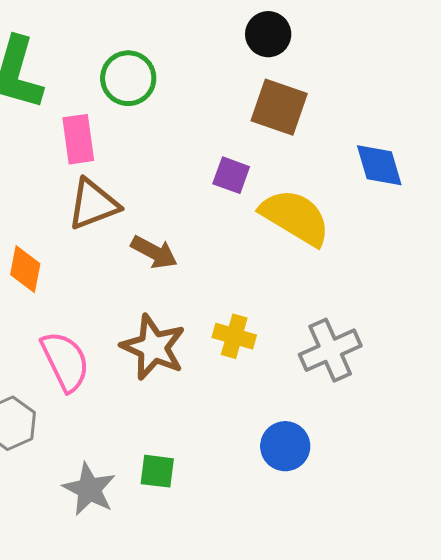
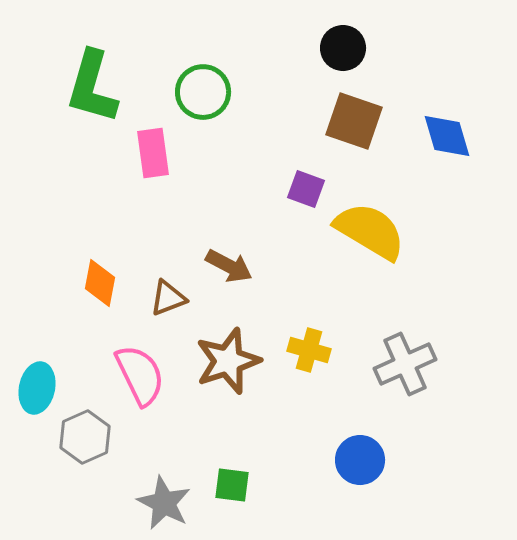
blue diamond: (379, 165) -> (447, 136), moved
brown triangle: (93, 204) -> (168, 298), moved, size x0.7
brown star: (153, 347) -> (228, 361), turned 30

